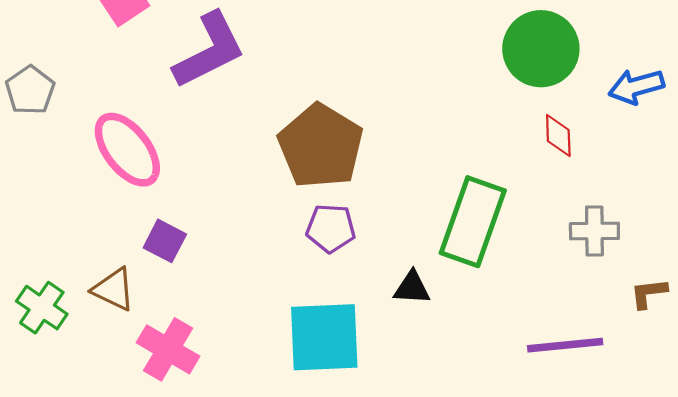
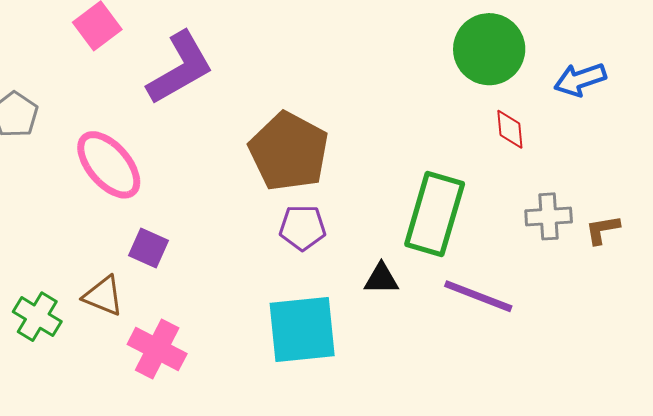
brown L-shape: (649, 293) -> (603, 230), moved
purple line: (565, 345) -> (478, 296), moved, turned 30

